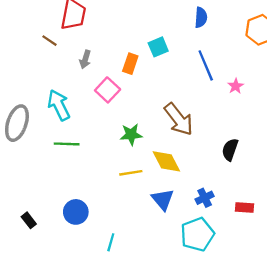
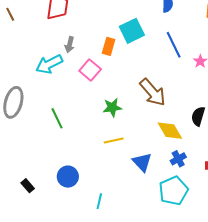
brown line: (49, 41) -> (10, 14), moved, turned 32
cyan square: (158, 47) -> (132, 31), size x1.4
cyan arrow: (59, 105) -> (49, 64), moved, turned -88
green line: (67, 144) -> (57, 118), turned 65
yellow diamond: (166, 161) -> (170, 131), moved

